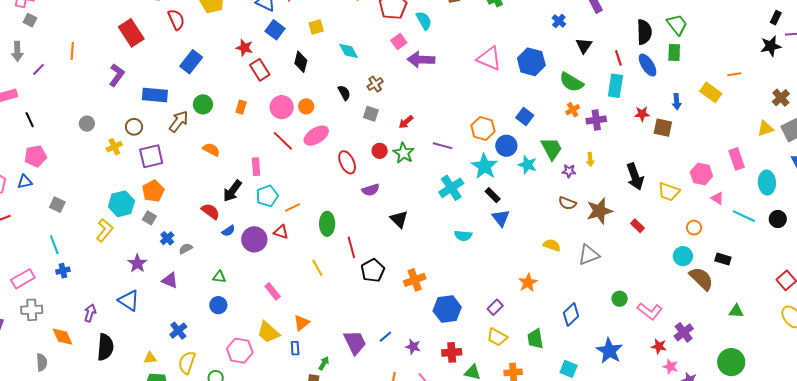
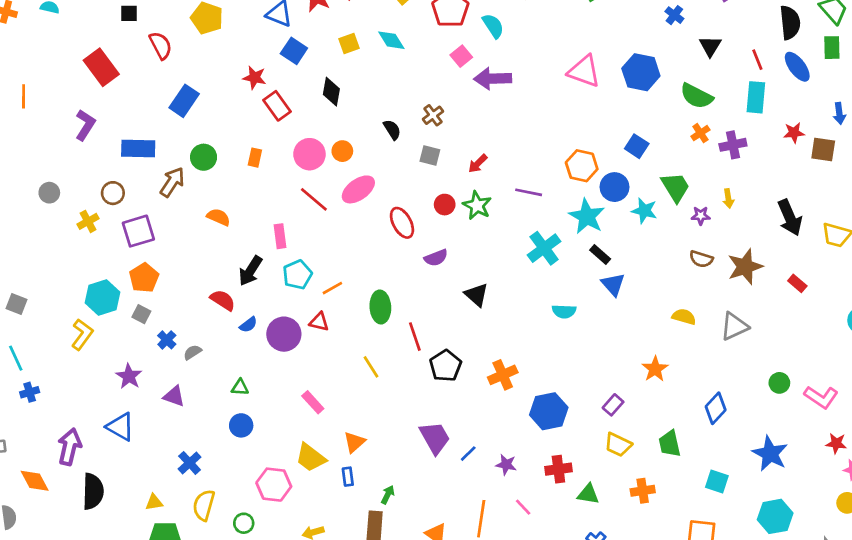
cyan diamond: (348, 51) -> (391, 40), moved
purple arrow: (90, 313) -> (70, 447), size x1.5
purple trapezoid: (355, 342) -> (435, 438), moved

